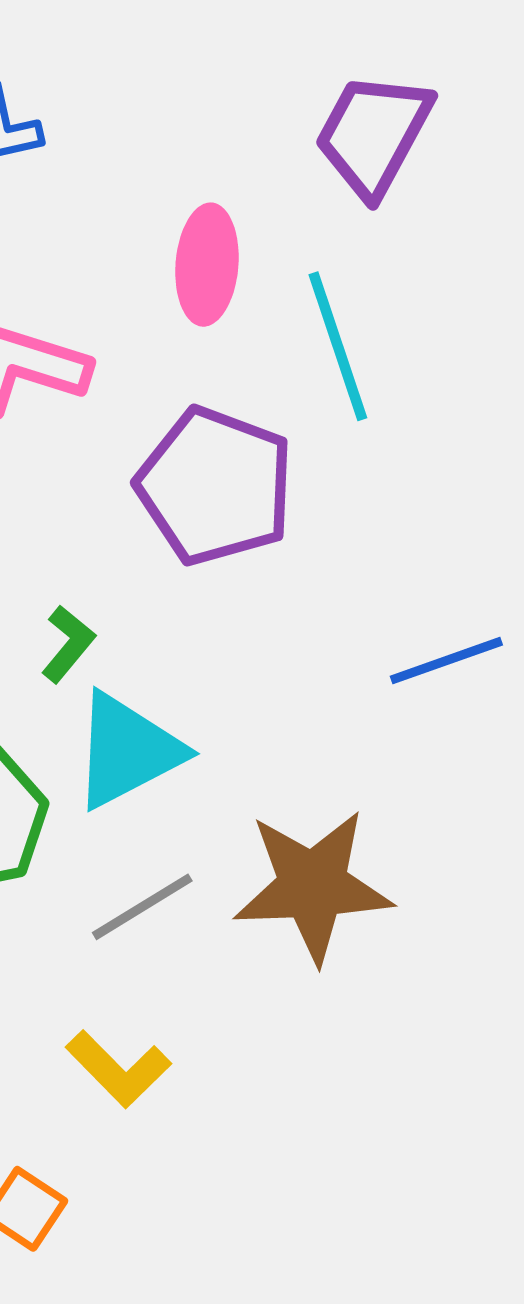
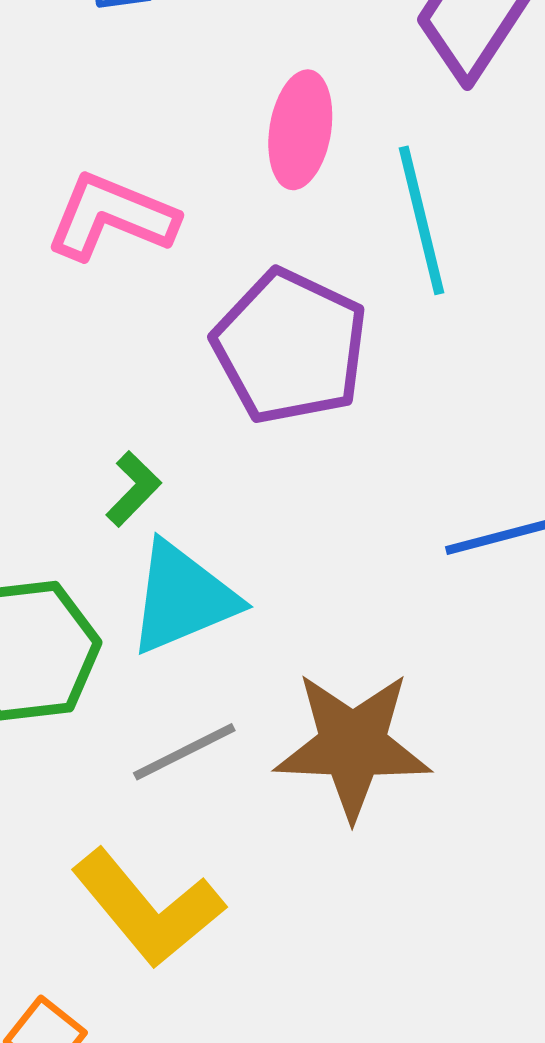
yellow L-shape: (118, 1069) -> (148, 908), size x1.5

